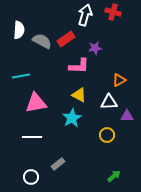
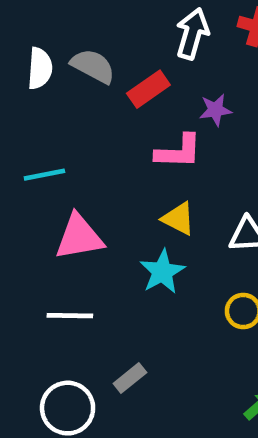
gray semicircle: (42, 41) -> (93, 66), moved
white circle: (31, 177) -> (68, 408), size x1.5

